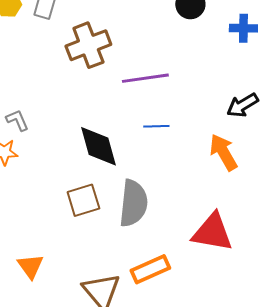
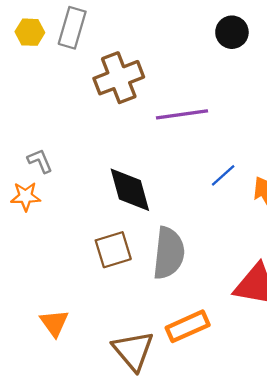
blue line: (156, 126) -> (223, 175), moved, turned -40

